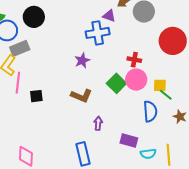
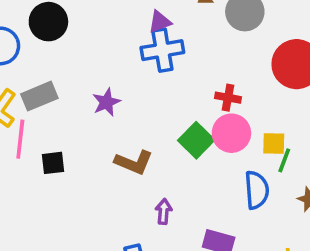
purple triangle: (109, 16) -> (160, 22), moved, turned -40
gray rectangle: (20, 48) -> (39, 96), moved
purple star: (82, 61) -> (106, 102), moved
green line: (166, 95) -> (284, 160), turned 72

